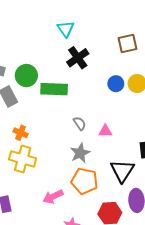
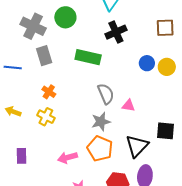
green circle: (26, 76) -> (65, 17), moved
gray semicircle: (80, 123) -> (106, 94), size x1.5
yellow cross: (23, 159) -> (46, 117), size x0.7

